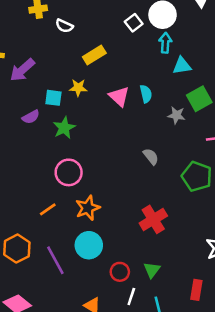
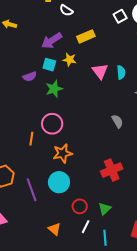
purple arrow: (22, 70) -> (52, 41), moved
orange line: (48, 209) -> (31, 139), moved, turned -56

